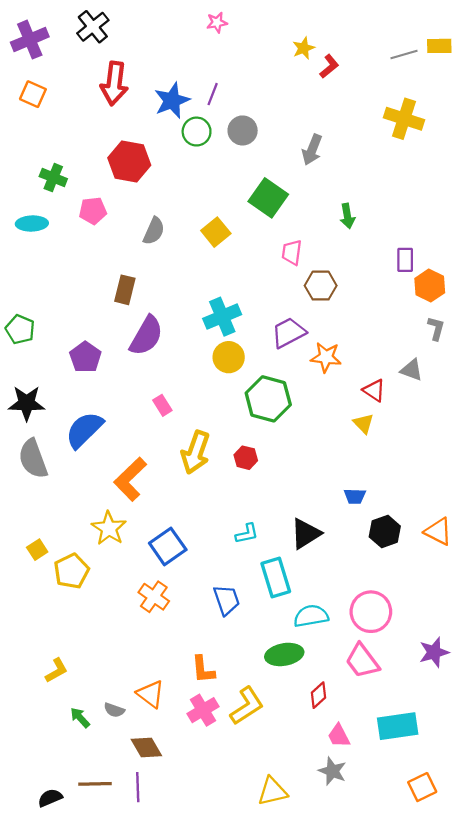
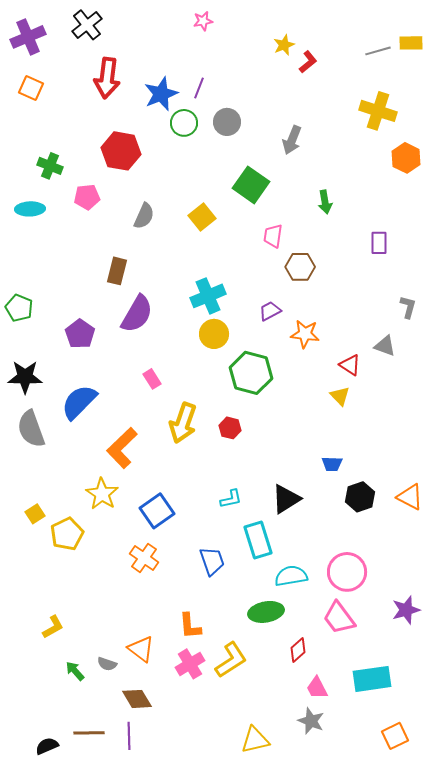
orange hexagon: (430, 286) -> (406, 158), moved
purple trapezoid: (289, 333) -> (270, 311), size x0.7

